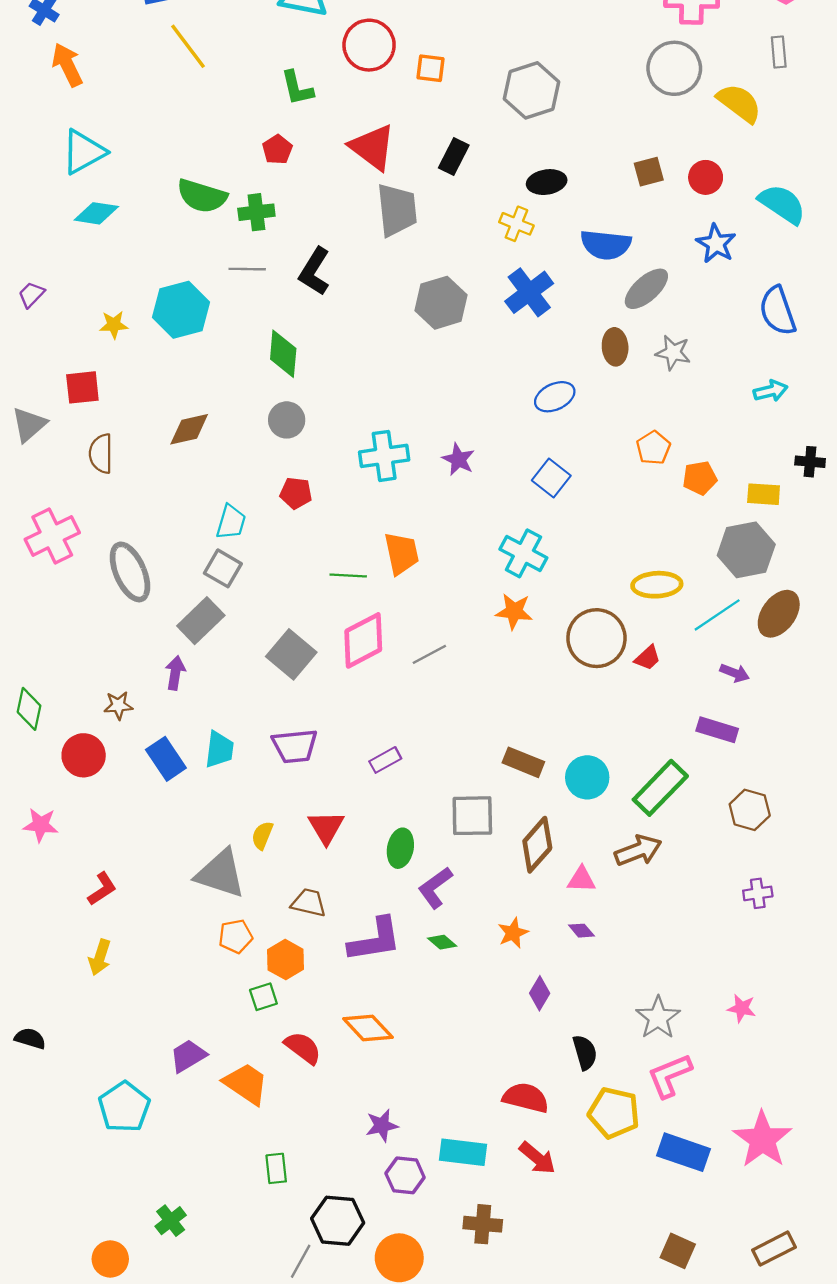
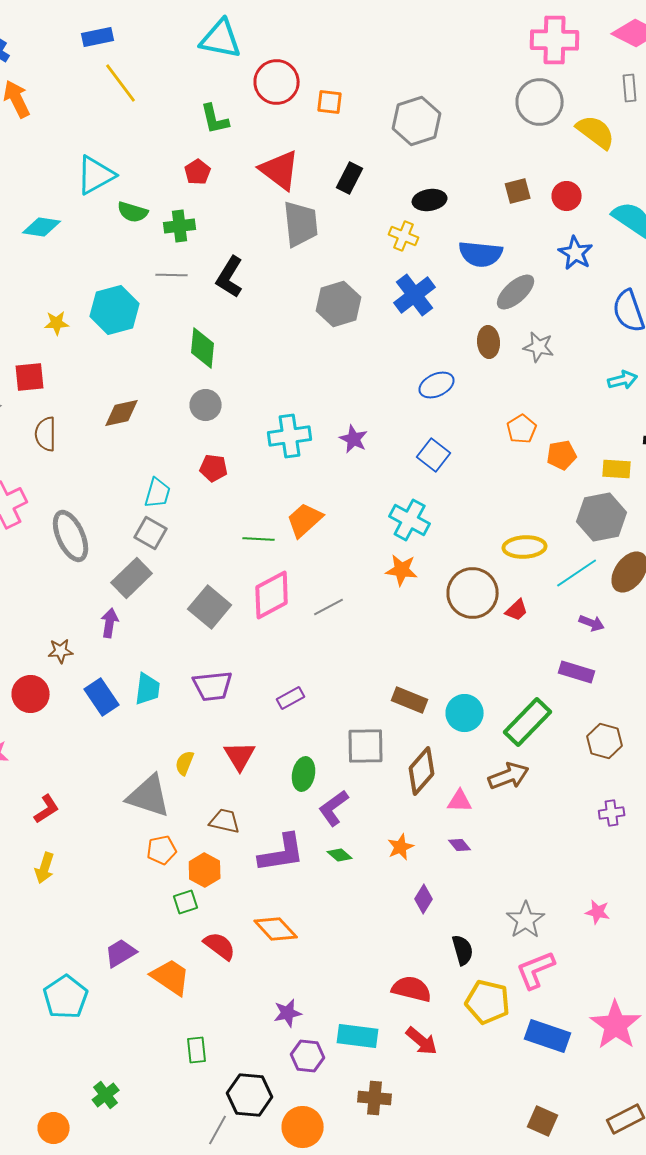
cyan triangle: (84, 152) -> (96, 175), moved
green semicircle: (202, 196) -> (133, 212), size x0.7
orange trapezoid: (402, 553) -> (305, 520), turned -120

